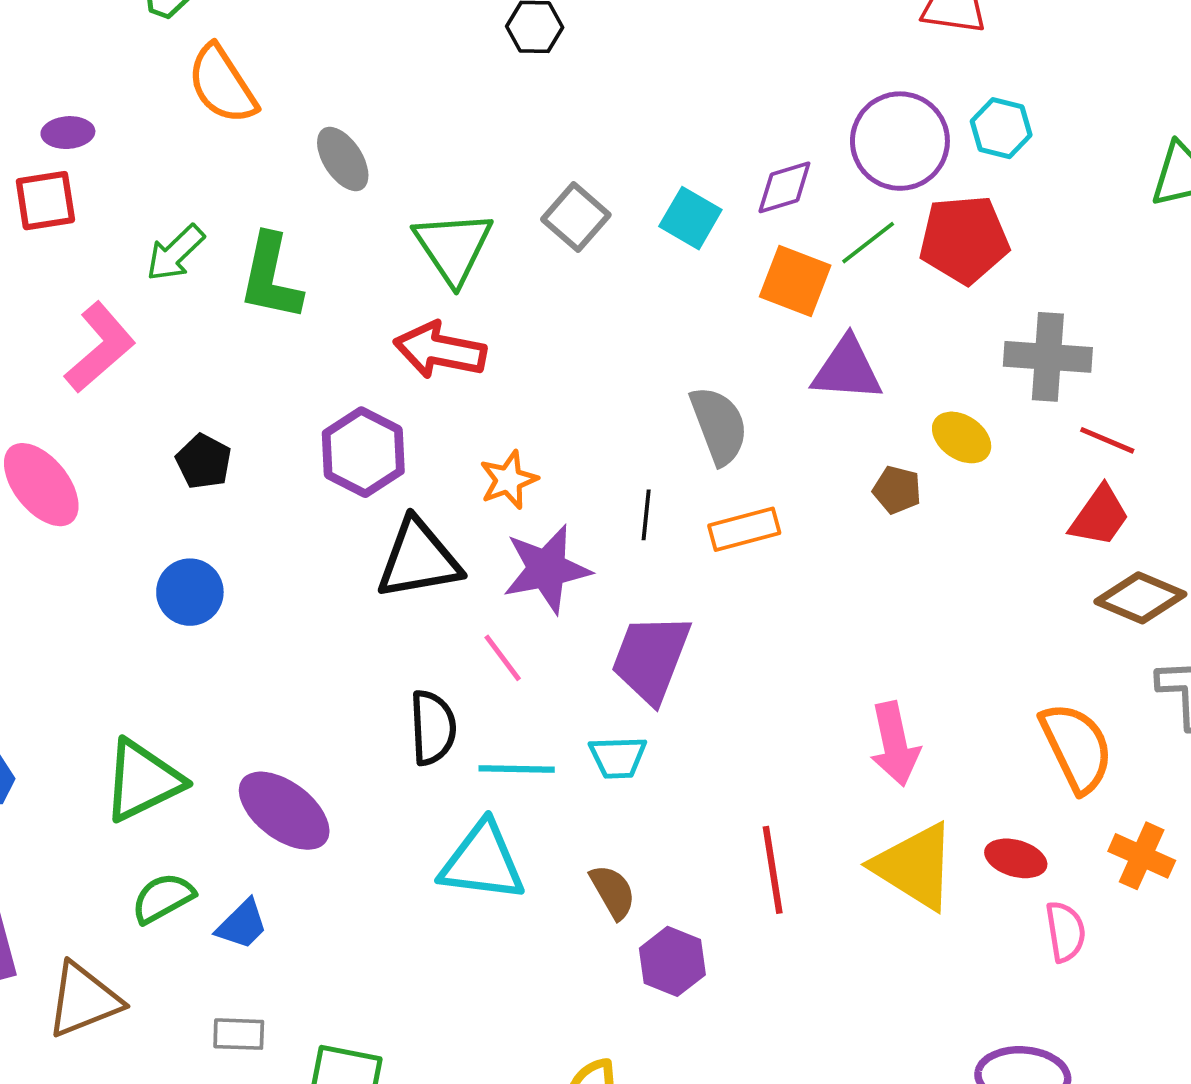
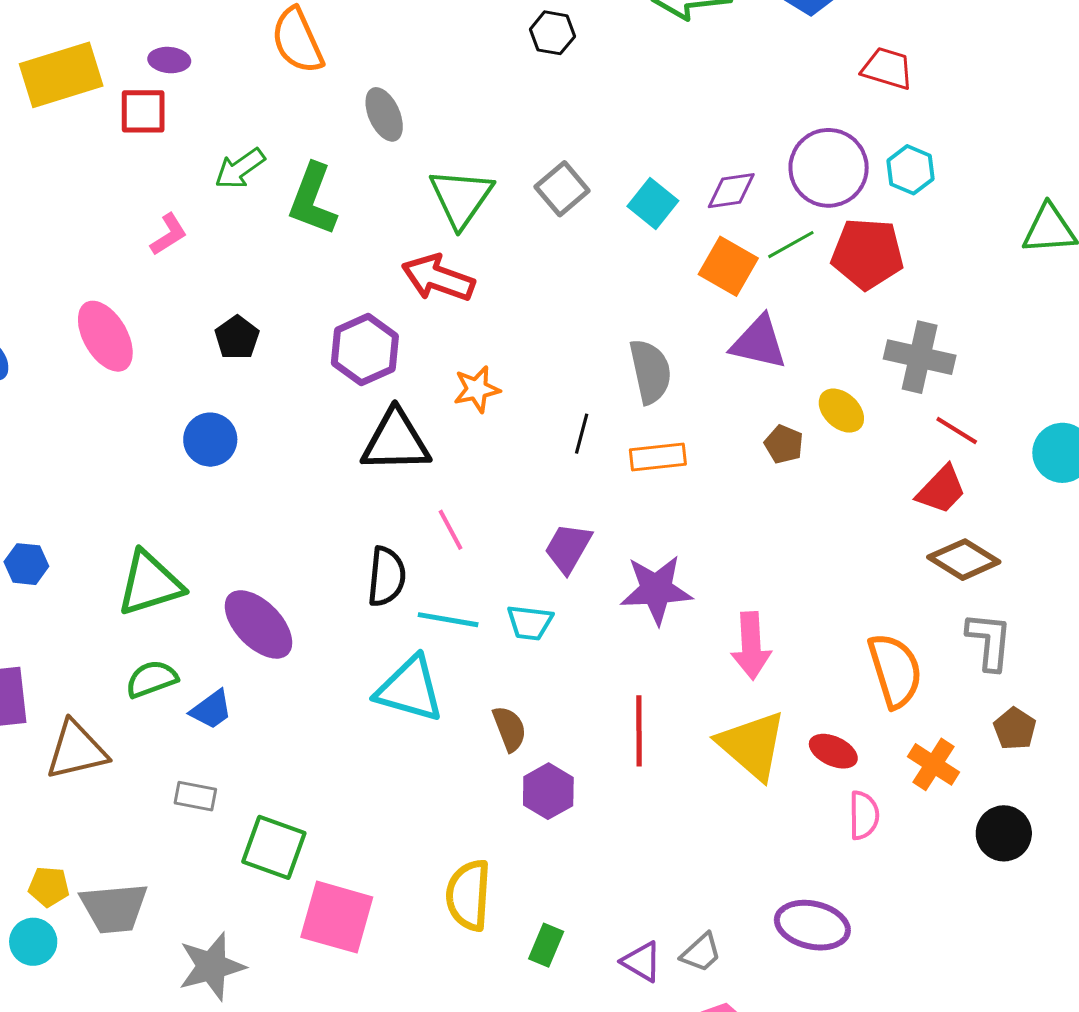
pink L-shape: (100, 347) -> (169, 234), size x0.6
purple star: (547, 569) -> (656, 590), moved
purple trapezoid: (651, 658) -> (568, 548), size x0.7

